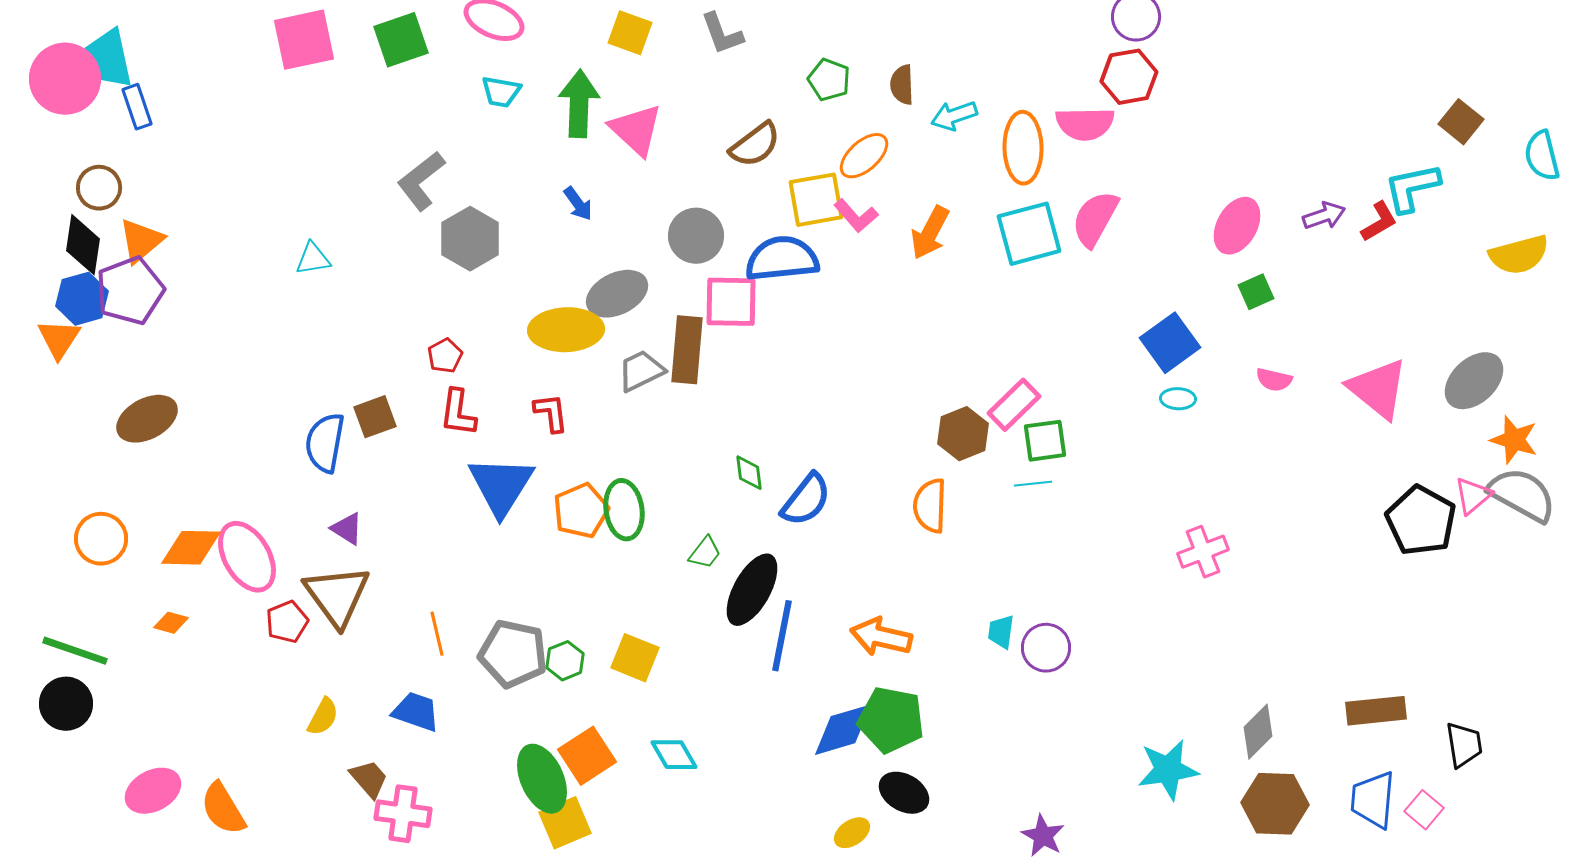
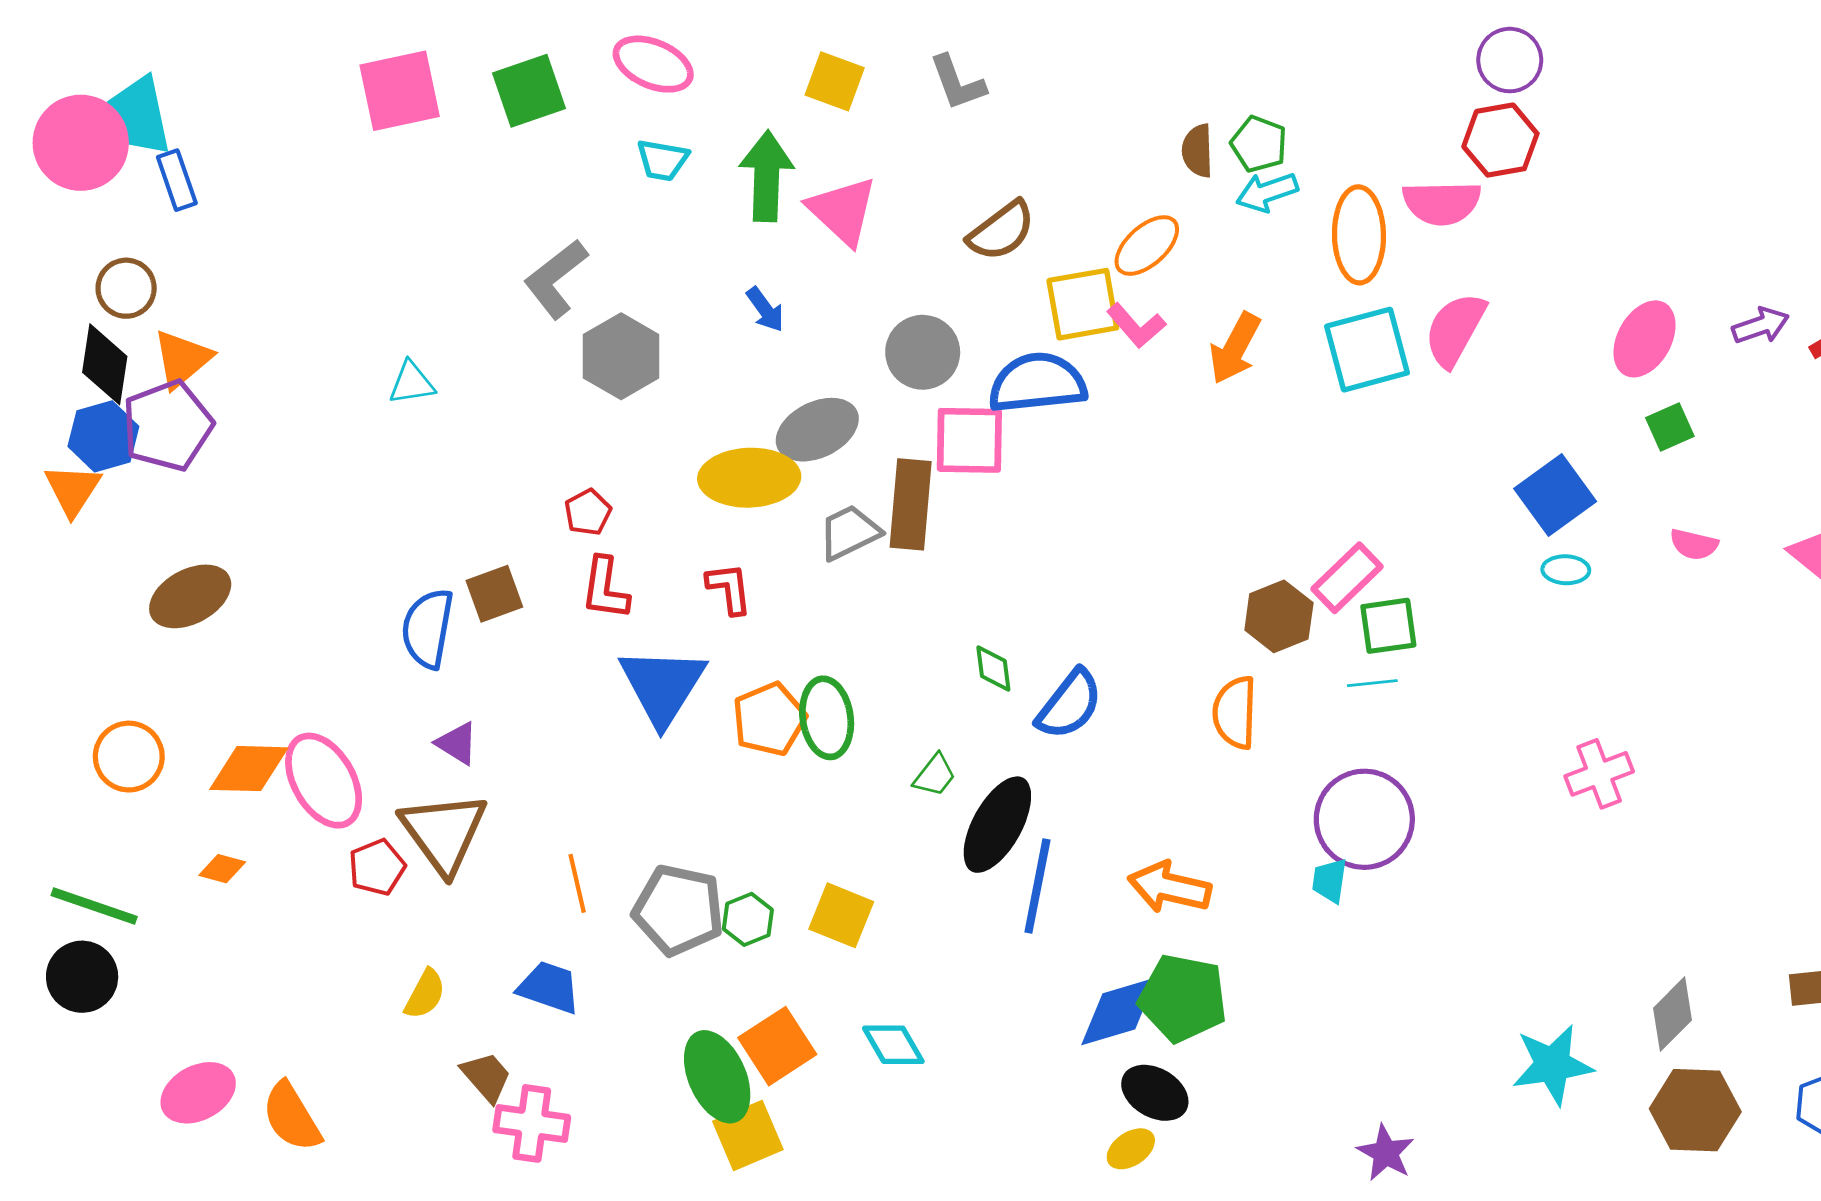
green pentagon: (829, 80) -> (1259, 144), moved
purple circle: (1046, 648) -> (1364, 819), moved, size x1.5
black ellipse: (904, 793) -> (1155, 1093), moved

